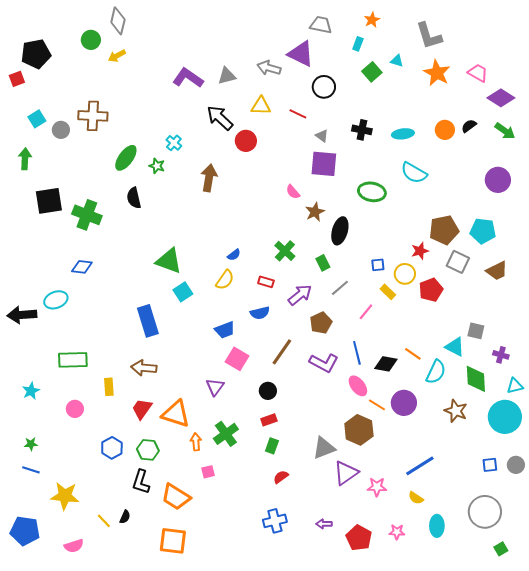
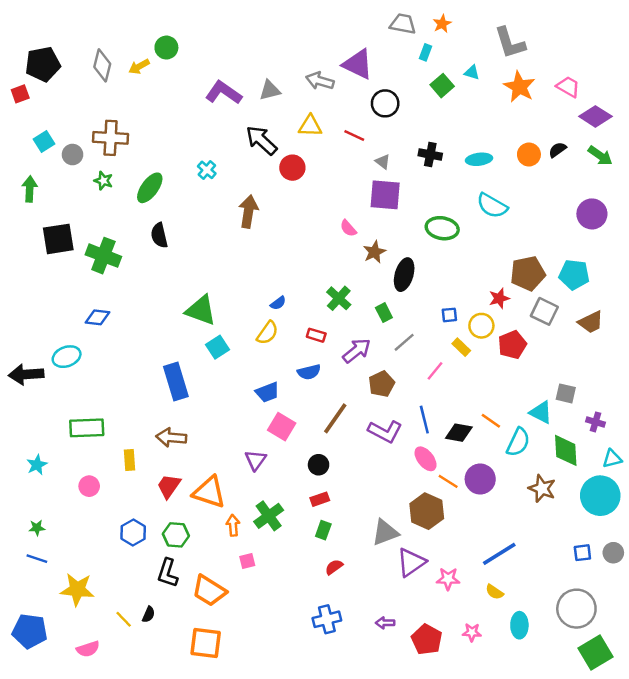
gray diamond: (118, 21) -> (102, 65), moved
gray trapezoid: (321, 25) -> (403, 24), moved
green circle: (91, 40) -> (166, 48), moved
green star: (157, 166) -> (103, 181), moved
green square: (501, 549) -> (595, 653), size x2.0

